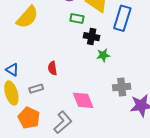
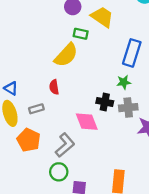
yellow semicircle: (27, 17) -> (66, 55), moved
blue rectangle: (122, 18) -> (132, 53), moved
black cross: (92, 37) -> (105, 102), moved
green star: (103, 55) -> (124, 82), moved

